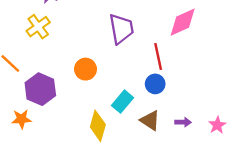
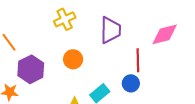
yellow cross: (38, 27) -> (65, 19), moved

